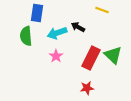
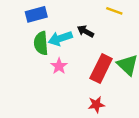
blue rectangle: (37, 13) -> (36, 14), turned 66
green semicircle: (26, 36) -> (41, 43), moved

